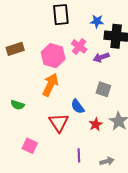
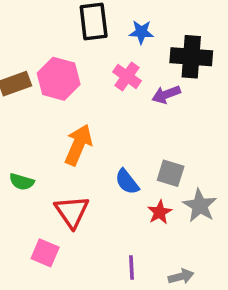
blue star: (97, 21) -> (141, 32), moved
pink hexagon: (53, 56) -> (59, 79), moved
gray square: (103, 89) -> (171, 173), moved
red triangle: (59, 123) -> (72, 212), moved

